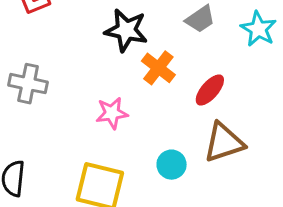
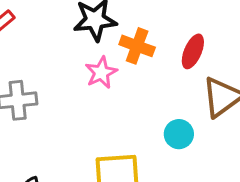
pink star: (112, 113) -> (101, 73), moved

